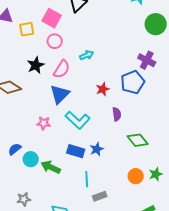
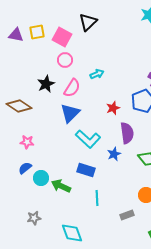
yellow square: (27, 29) -> (37, 32), moved
purple semicircle: (117, 114) -> (127, 133), size x1.5
pink star: (44, 123) -> (27, 142), moved
blue star: (97, 149) -> (114, 154), moved
gray rectangle: (100, 196) -> (127, 215), moved

